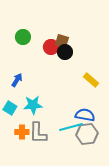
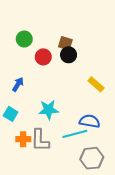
red circle: (51, 47) -> (43, 57), moved
cyan star: (33, 105) -> (49, 110), moved
gray hexagon: (87, 134) -> (92, 158), moved

